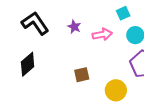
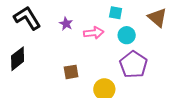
cyan square: (123, 13) -> (116, 13), turned 32

